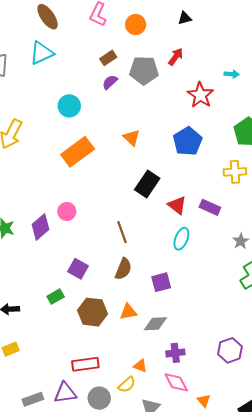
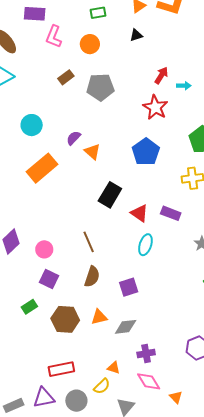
red arrow: (176, 57) -> (161, 75), moved
purple semicircle: (110, 82) -> (74, 138), moved
pink circle: (67, 212) -> (44, 249), moved

